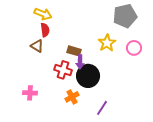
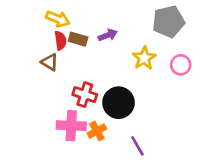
brown rectangle: (74, 51) -> (78, 39), moved
purple arrow: (80, 62) -> (108, 35), moved, turned -112
pink cross: (30, 93) -> (71, 126), moved, size x1.5
purple line: (102, 108) -> (137, 146), turned -63

